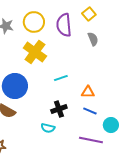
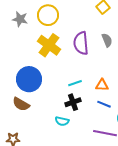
purple semicircle: (64, 25) -> (81, 43), moved
gray semicircle: (93, 39) -> (107, 40), moved
cyan line: (61, 78) -> (75, 83), moved

